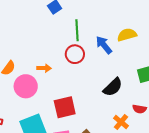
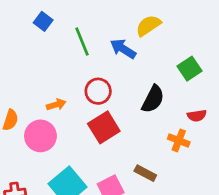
red circle: (75, 54) -> (98, 91), moved
red square: (65, 107) -> (104, 127), moved

